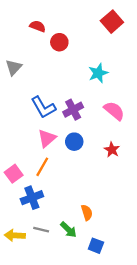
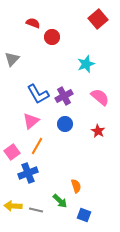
pink triangle: (47, 138) -> (31, 121), moved
gray line: (41, 230) -> (36, 210), moved

